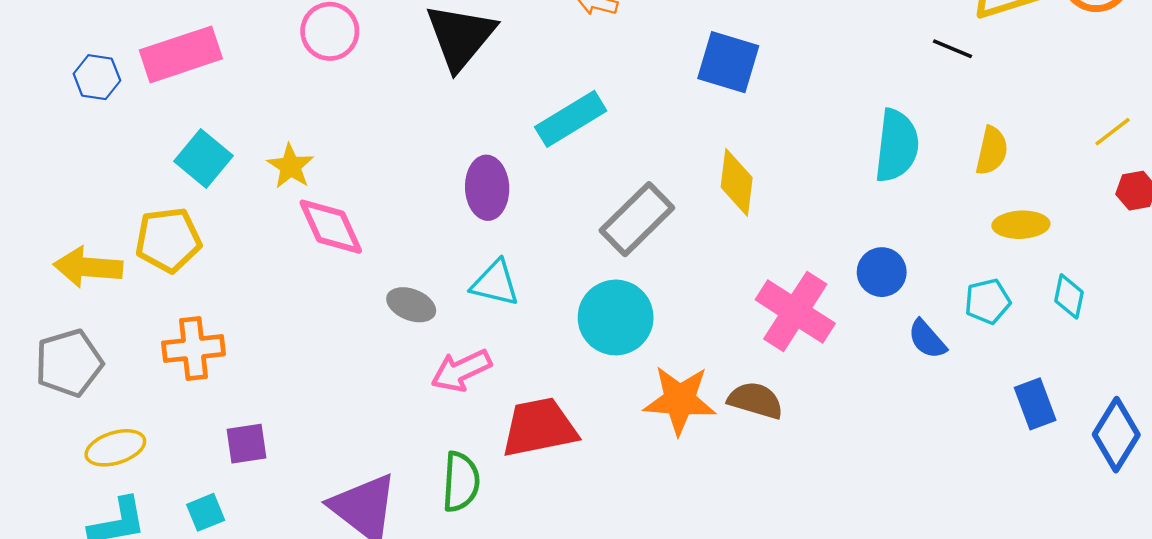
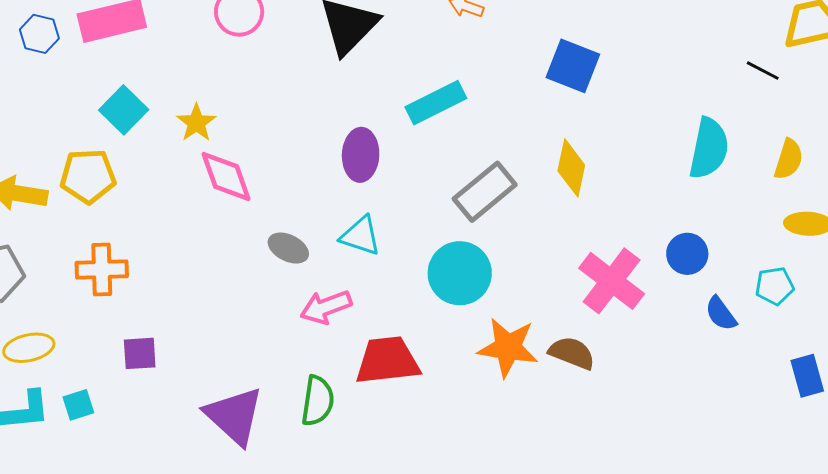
cyan square: (206, 512) -> (78, 405), moved

